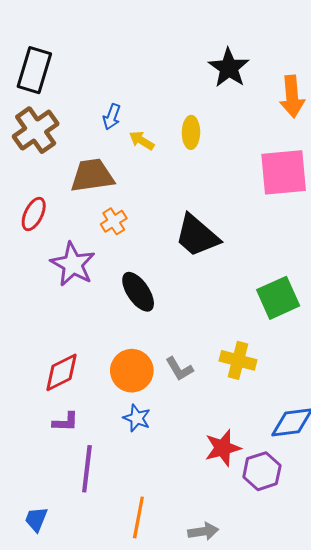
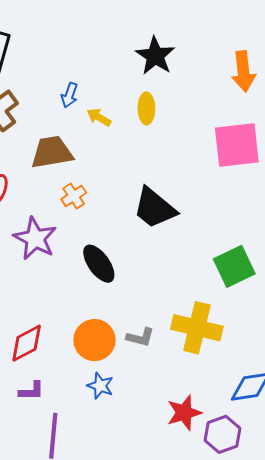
black star: (229, 68) -> (155, 56), moved
yellow cross: (238, 360) -> (197, 328), size x1.4
gray L-shape: (179, 369) -> (140, 337), turned -44

